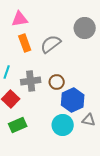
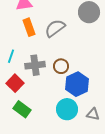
gray triangle: (89, 120) -> (93, 114), moved
green rectangle: (18, 125) -> (22, 109), turned 60

